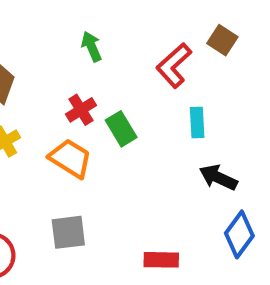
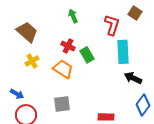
red L-shape: (174, 65) -> (112, 25), turned 150
red cross: (81, 110) -> (68, 46), turned -32
cyan rectangle: (197, 122) -> (123, 52), size x1.6

